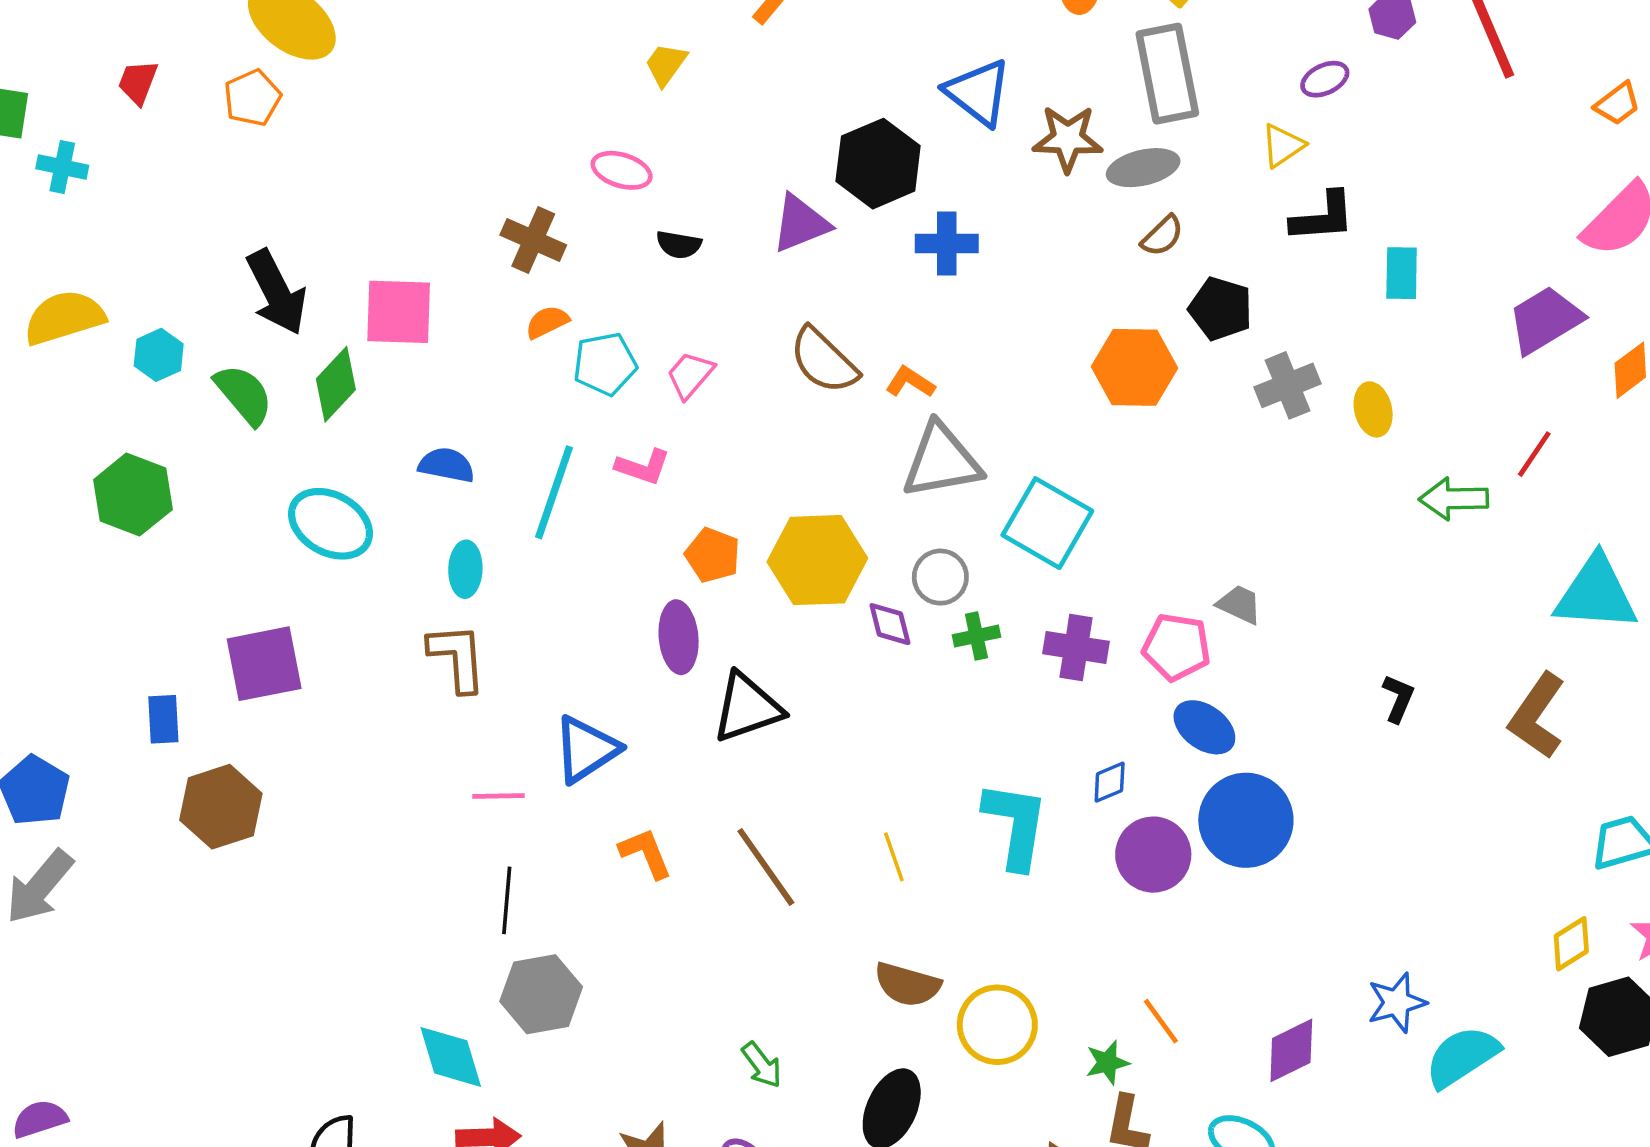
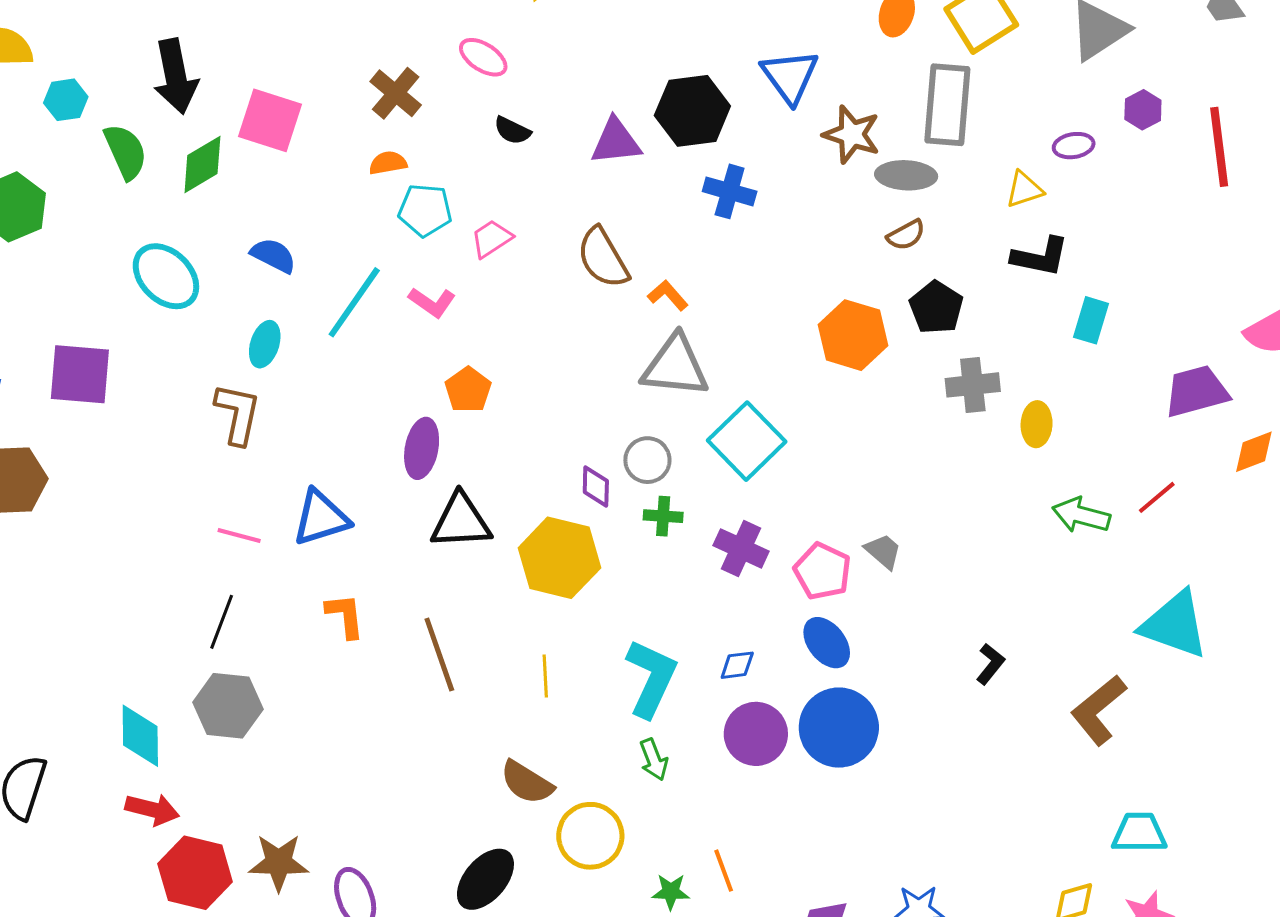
yellow hexagon: (817, 560) -> (559, 558), moved
green arrow: (762, 1065) -> (654, 760), moved

